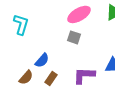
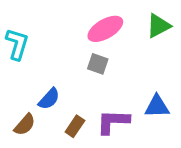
brown rectangle: (51, 78) -> (75, 126), moved

